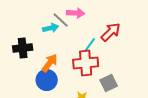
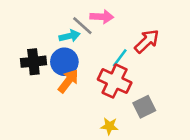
red cross: (86, 63) -> (115, 81), turned 30
blue circle: (47, 80) -> (64, 62), moved

